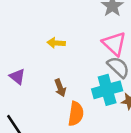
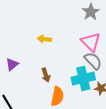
purple triangle: (17, 76) -> (12, 64), turned 40

